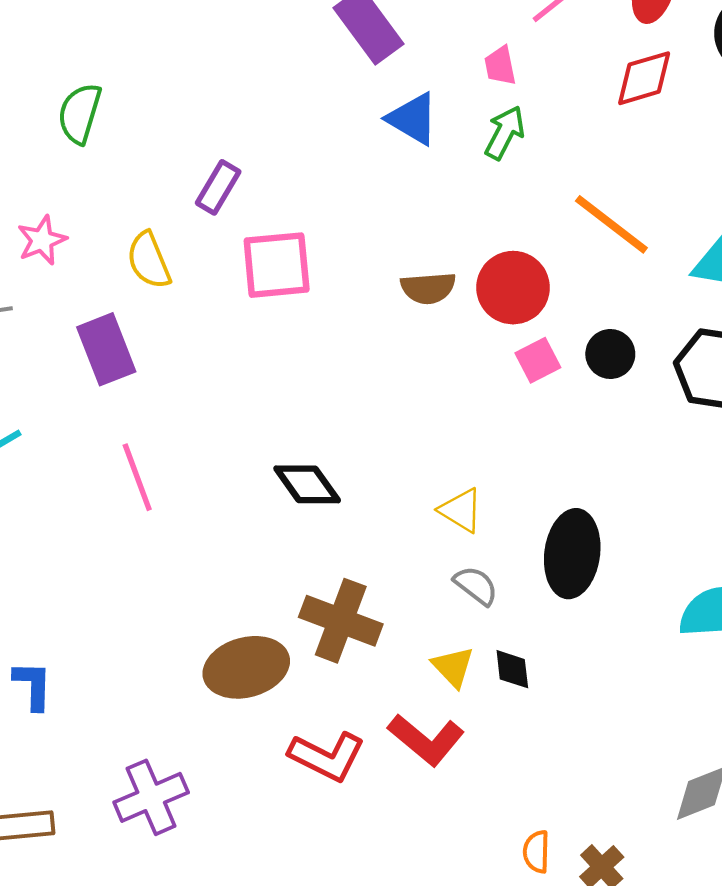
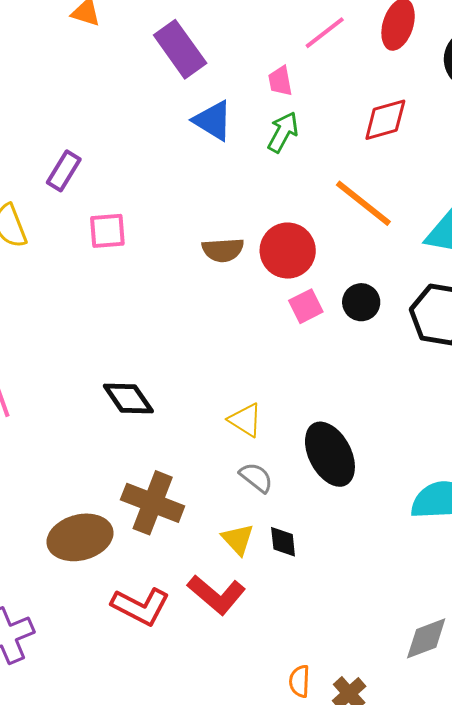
red diamond: (644, 78) -> (385, 120), moved
pink square: (277, 265) -> (107, 231), size x0.7
black ellipse: (572, 554) -> (330, 454), turned -36

